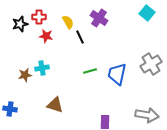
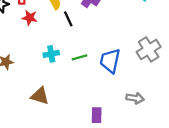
cyan cross: (42, 68) -> (51, 54), moved
gray arrow: (147, 115) -> (135, 98), moved, size x0.7

